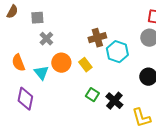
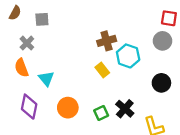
gray cross: (46, 39) -> (27, 43), moved
orange circle: (61, 63) -> (68, 108), moved
yellow rectangle: (85, 65) -> (102, 70), moved
green square: (92, 95) -> (101, 113), moved, turned 32

